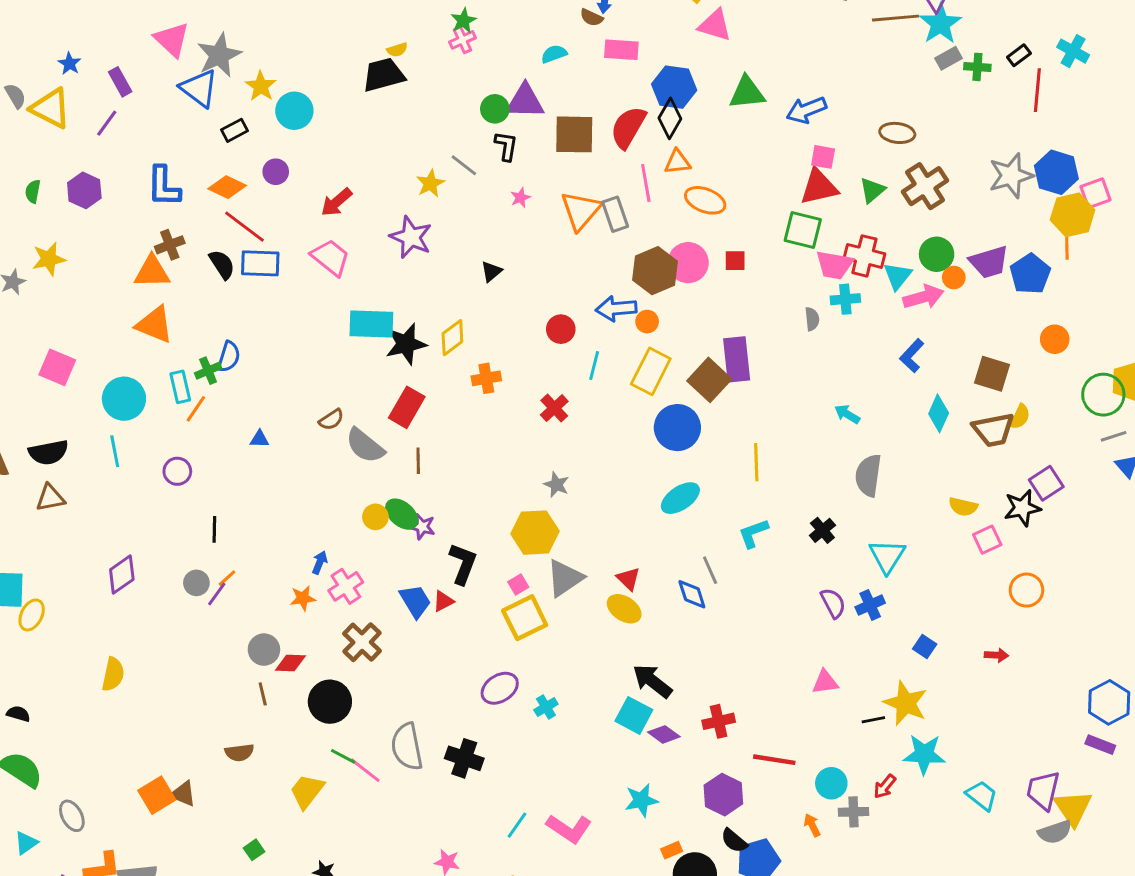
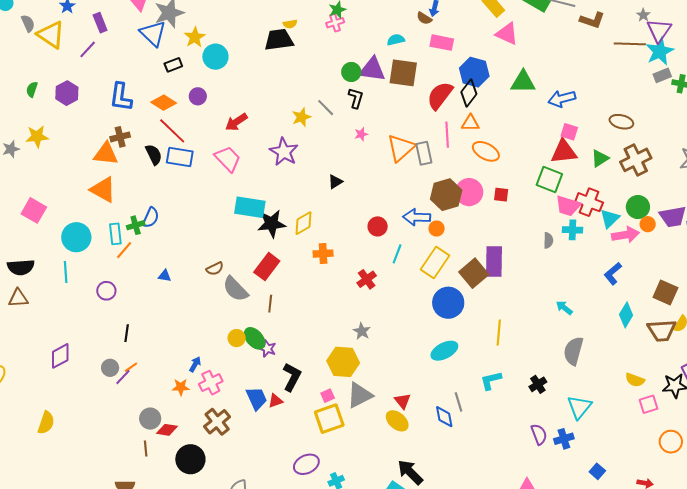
brown square: (574, 134) -> (403, 73), moved

